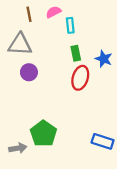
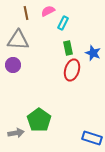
cyan rectangle: (70, 25) -> (63, 23), turned 32
purple circle: (29, 72) -> (13, 65), moved
blue rectangle: (103, 141) -> (92, 138), moved

